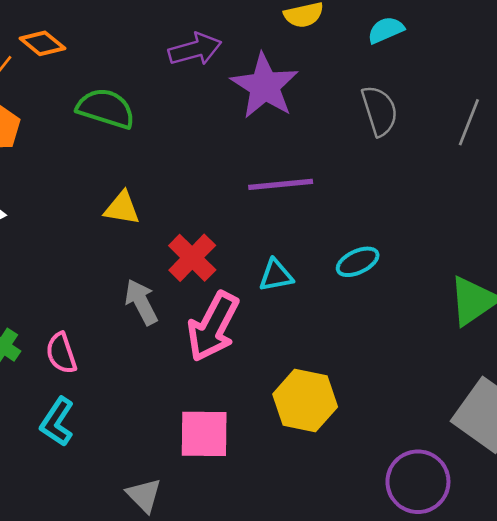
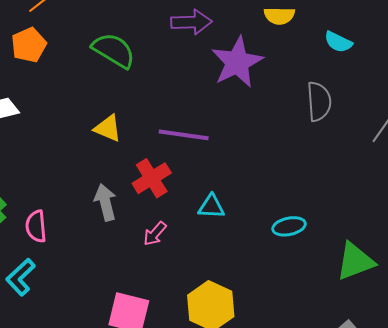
cyan semicircle: (386, 30) -> (338, 42), turned -144
purple line: (281, 184) -> (184, 135), moved
cyan ellipse: (358, 262) -> (289, 226), moved
pink arrow: (213, 327) -> (155, 234), size x0.5

